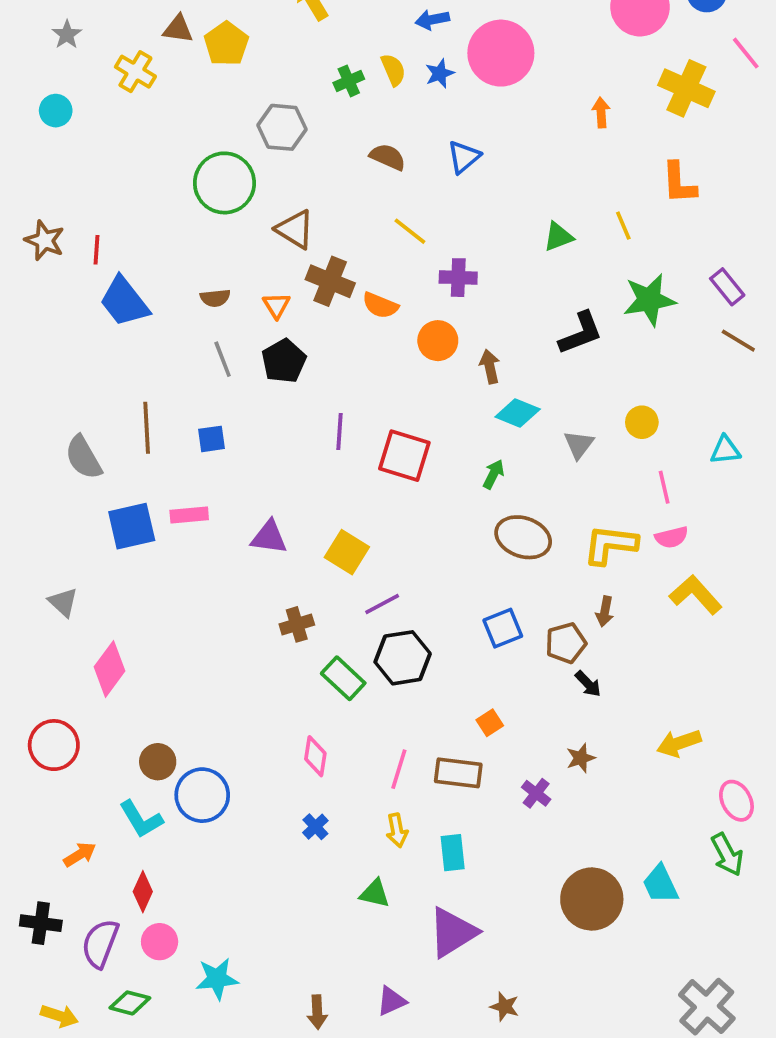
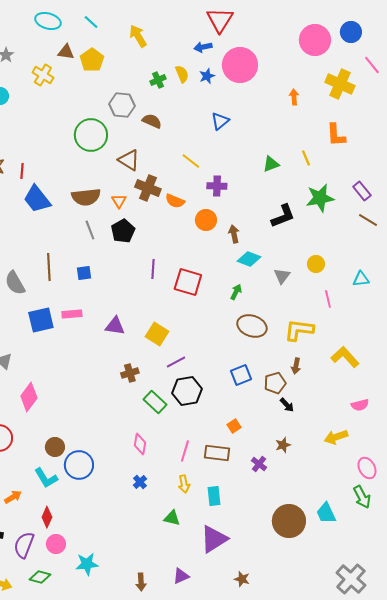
brown semicircle: (388, 157) -> (152, 121), moved
brown semicircle: (215, 298) -> (86, 197), size x1.8
pink semicircle: (672, 537) -> (360, 405), moved

